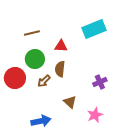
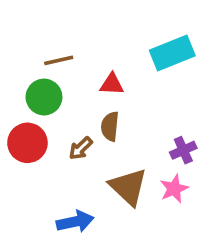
green circle: (35, 59) -> (44, 97), moved
brown triangle: (70, 102) -> (128, 187), size x1.6
pink star: (95, 115) -> (174, 189), moved

